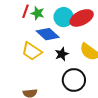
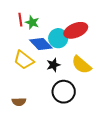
red line: (26, 11) -> (20, 20), turned -32
cyan circle: (64, 17) -> (58, 38), moved

